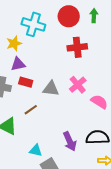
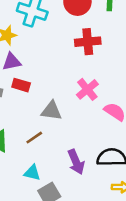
gray triangle: (51, 89) -> (51, 111), moved
brown line: (31, 110) -> (34, 138), moved

